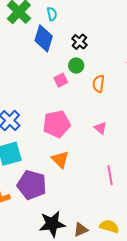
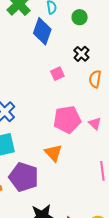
black cross: (79, 42) -> (81, 54), moved
green circle: (76, 66) -> (80, 17), moved
pink pentagon: (57, 124) -> (67, 120), moved

